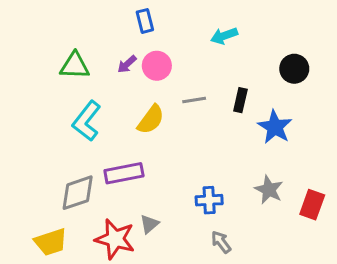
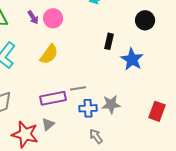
purple arrow: (127, 64) -> (33, 17), turned -80
gray line: (194, 100) -> (78, 88), moved
purple rectangle: (124, 173) -> (53, 98), moved
gray star: (269, 190) -> (111, 104), moved, turned -30

